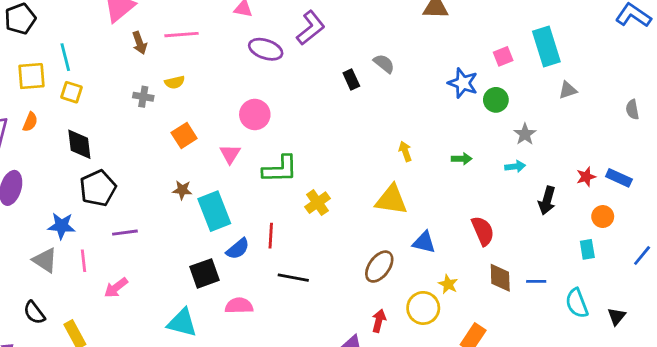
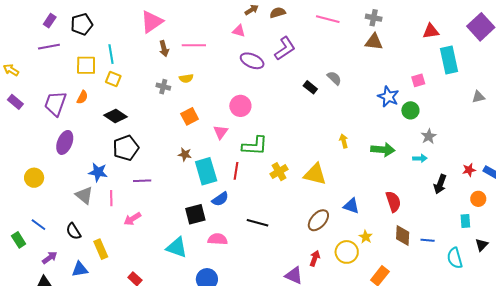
cyan rectangle: (546, 46) -> (449, 60), moved
black rectangle: (351, 80) -> (310, 87), turned -32
gray triangle: (568, 90) -> (478, 97), moved
black diamond: (79, 144) -> (116, 116), turned -55
green arrow: (462, 159) -> (383, 150), size x1.6
yellow triangle: (391, 200) -> (315, 174), moved
red line: (271, 236) -> (236, 171), moved
black triangle: (617, 316) -> (482, 245), moved

